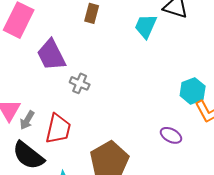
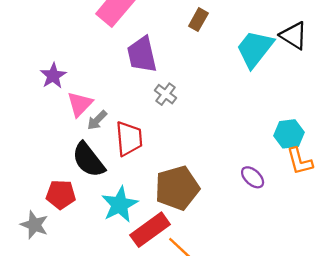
cyan trapezoid: (146, 26) -> (255, 49), size x1.4
red trapezoid: (58, 129) -> (129, 139), turned -32

